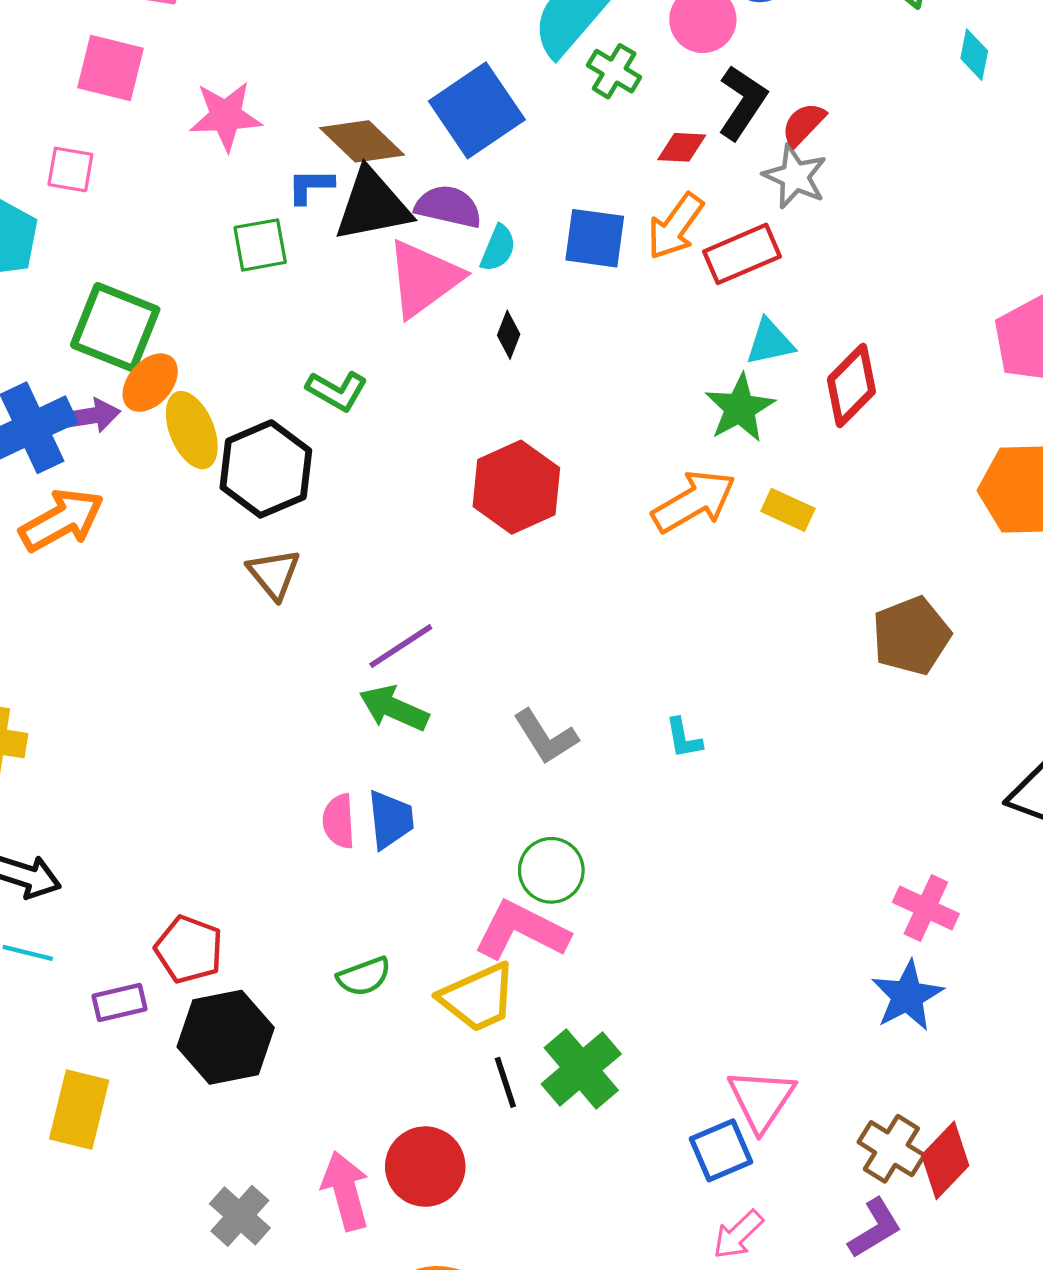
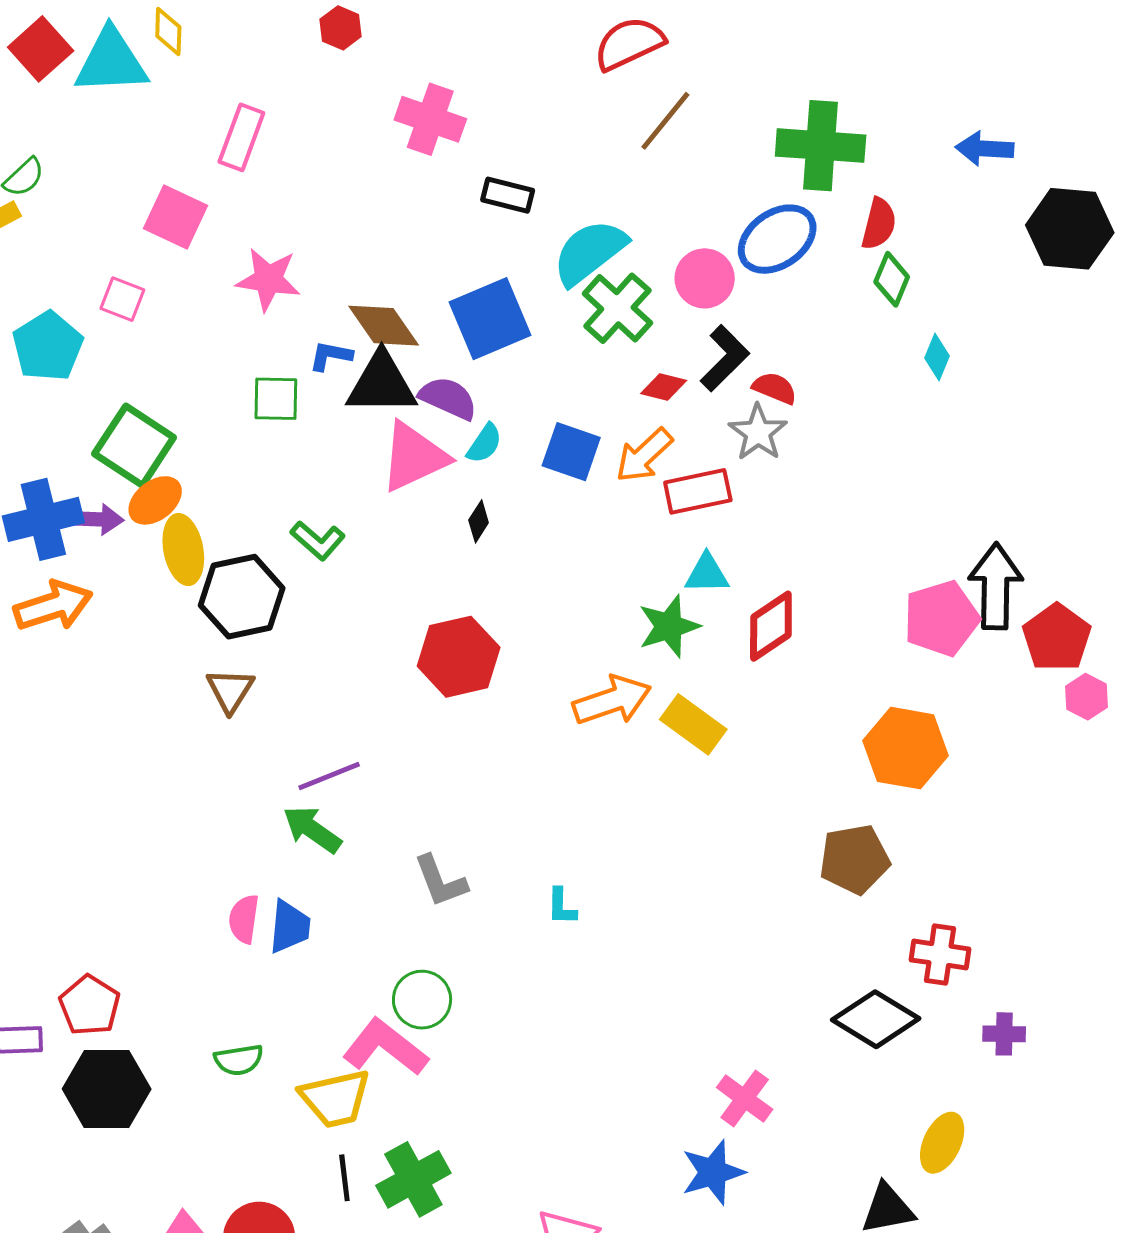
green cross: (614, 71) -> (617, 308), size x1.5
red semicircle: (803, 124) -> (775, 388), turned 57
yellow rectangle: (788, 510) -> (693, 724), size x1.4
brown pentagon: (911, 636) -> (854, 859), moved

